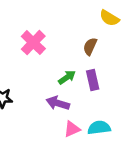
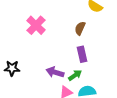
green arrow: (67, 77) -> (75, 75), moved

